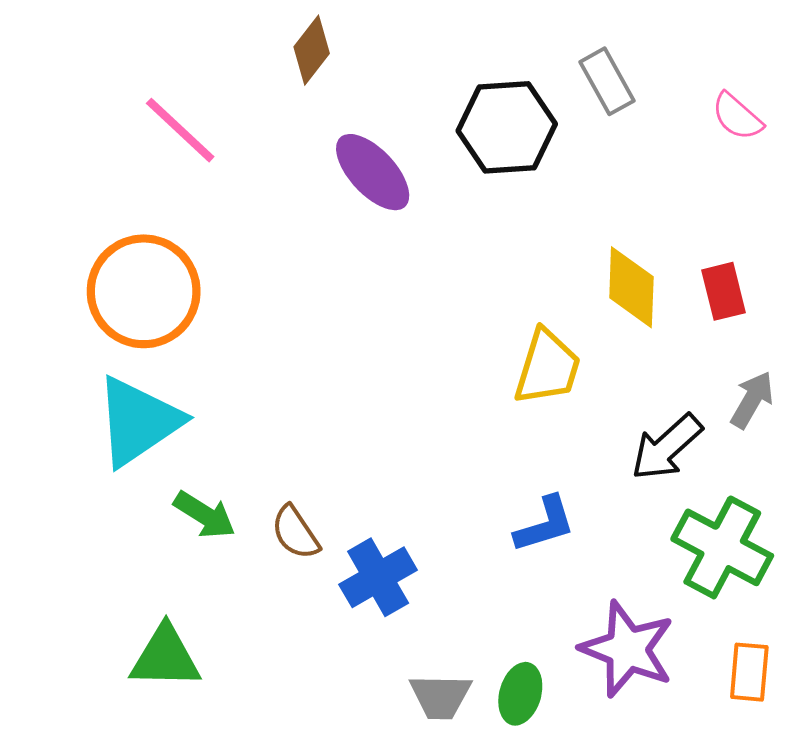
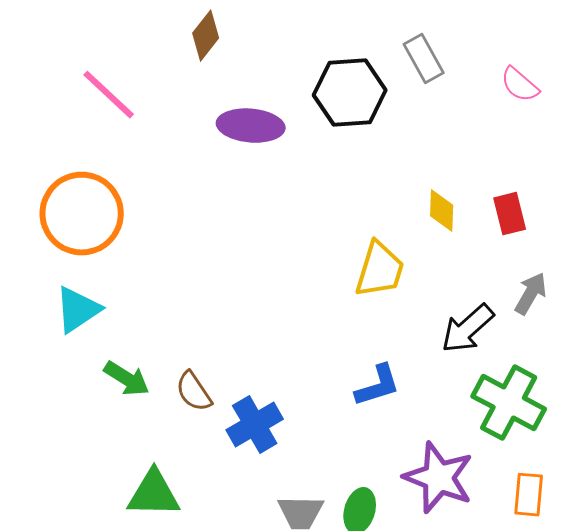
purple ellipse: (373, 172) -> (251, 126), turned -42
yellow diamond: (631, 287) -> (442, 211), size x0.7
cyan triangle: (138, 421) -> (78, 310), size x0.7
green triangle: (165, 657) -> (154, 494), moved

